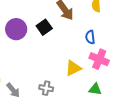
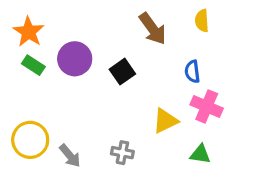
black square: (44, 27) -> (122, 72), moved

